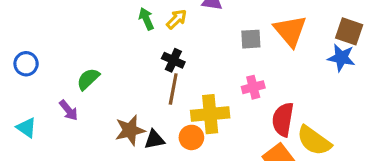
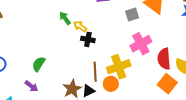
yellow arrow: (177, 19) -> (80, 26), moved, turned -88
pink cross: (253, 87) -> (141, 44), size x1.5
brown line: (173, 89) -> (95, 72), moved

